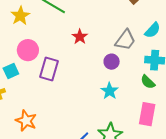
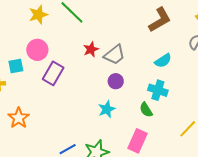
gray trapezoid: (125, 40) -> (114, 55), moved

